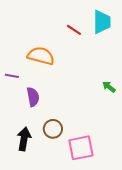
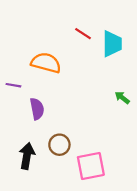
cyan trapezoid: (102, 22) -> (112, 44), moved

